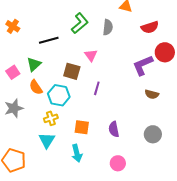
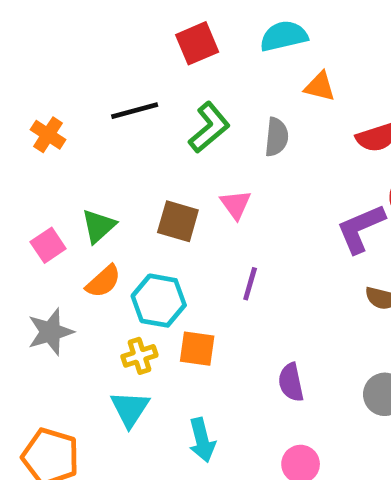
black line: (49, 40) -> (135, 111), moved
brown square: (72, 71) -> (178, 221), moved
orange semicircle: (36, 87) -> (103, 281), turned -98
orange square: (82, 127) -> (197, 349), moved

